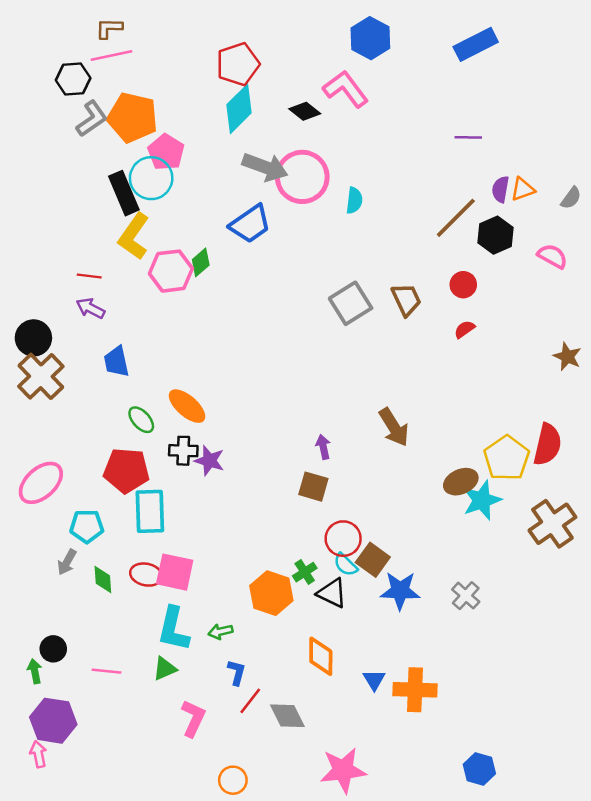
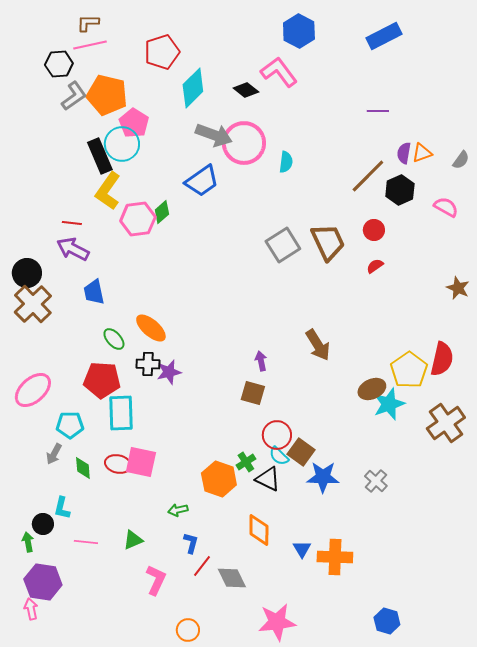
red pentagon: (238, 64) -> (162, 52), moved
brown trapezoid: (406, 300) -> (328, 242), size x1.4
purple arrow: (90, 308) -> (73, 249), size x1.4
purple star: (209, 461) -> (169, 372), turned -30
cyan L-shape: (173, 629) -> (62, 508), moved, size x0.6

